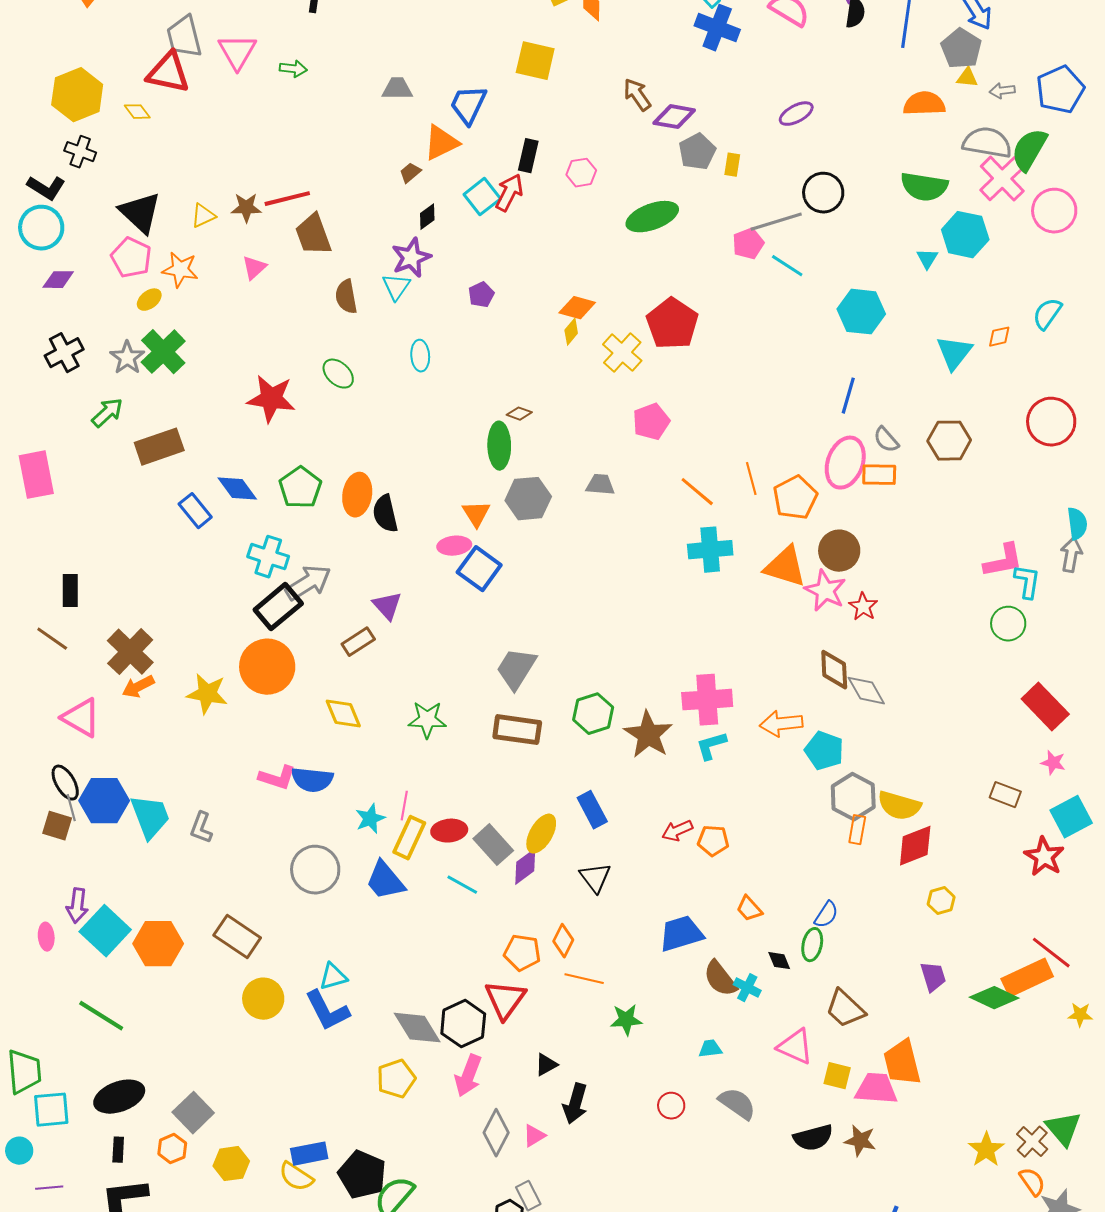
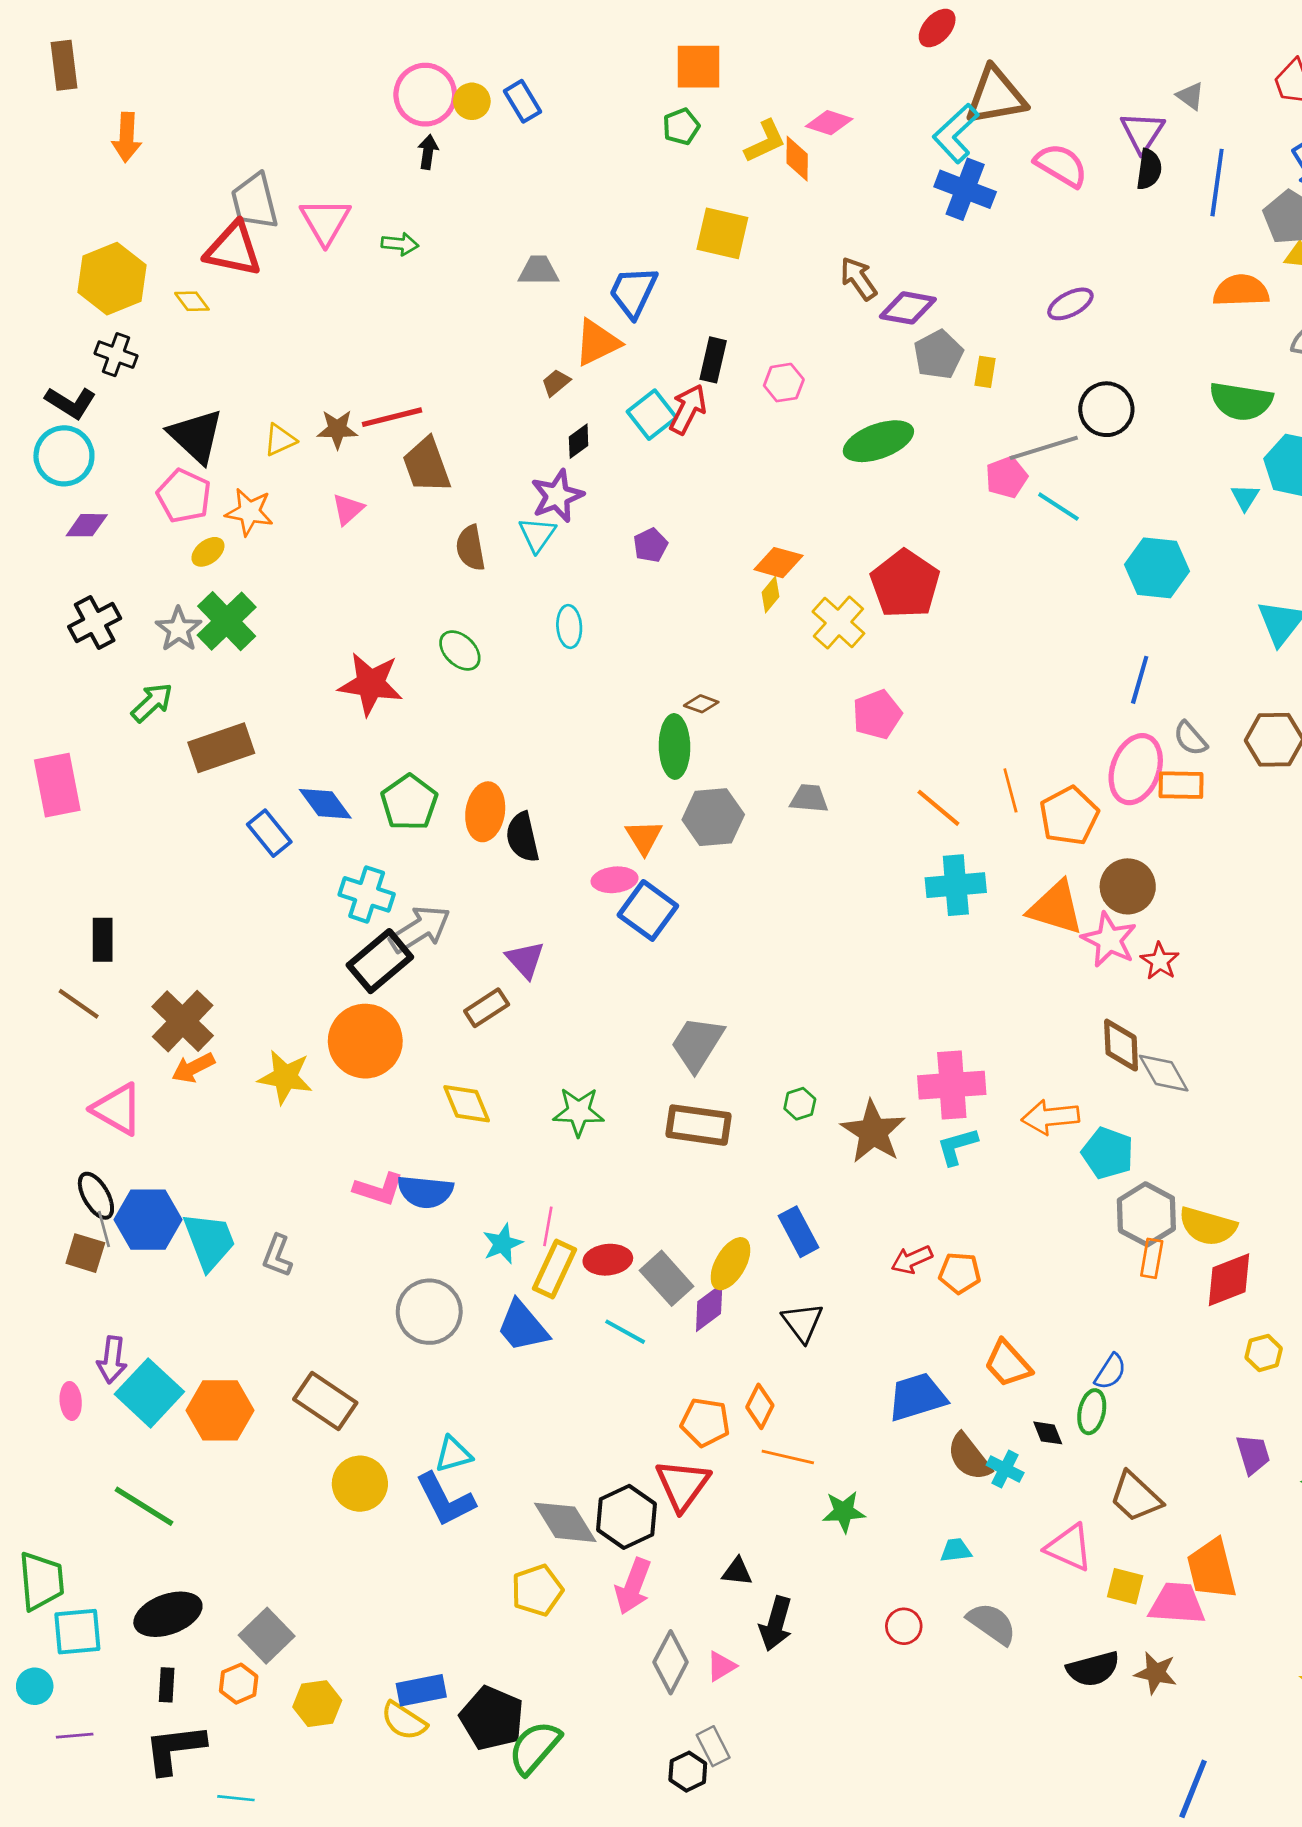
green hexagon: (593, 714) -> (800, 1104), size x0.6
orange trapezoid: (749, 909) -> (1008, 1364), size x1.4
black triangle: (546, 1065) -> (737, 1572), turned 35

